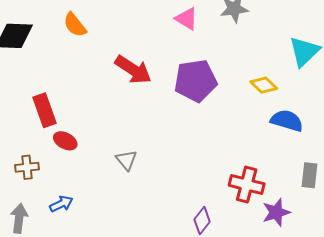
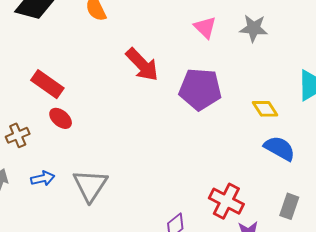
red rectangle: (45, 110) -> (47, 84), turned -48
gray triangle: (126, 160) -> (90, 185), moved, size x1.6
brown cross: (27, 167) -> (18, 135), turned -30

